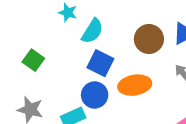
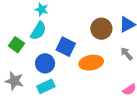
cyan semicircle: (92, 31) -> (38, 31), moved
blue circle: (95, 95) -> (45, 63), moved

